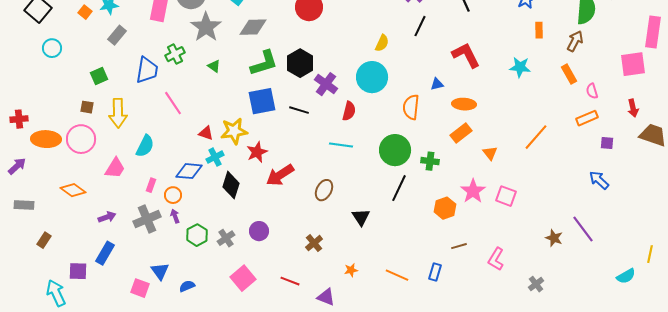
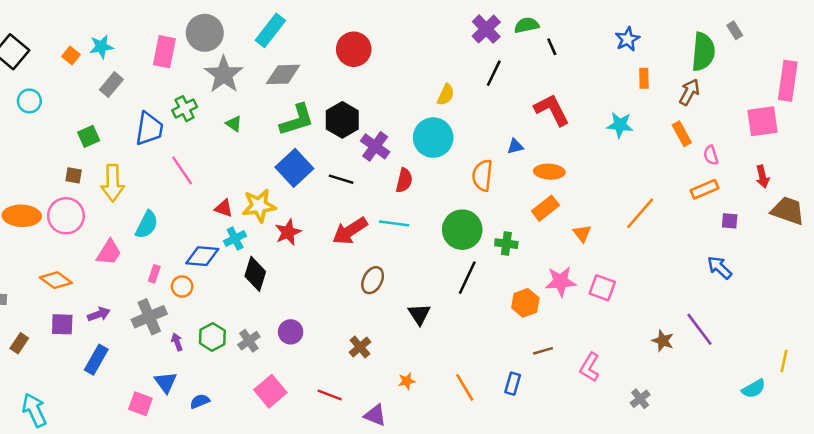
blue square: (262, 101) -> (294, 168), turned -32
red arrow: (280, 175) -> (350, 231), moved
pink star: (473, 191) -> (561, 281), turned 30
purple arrow: (175, 216) -> (177, 342), moved
purple square: (78, 271) -> (62, 324), moved
orange line: (397, 275) -> (465, 387), turned 35

